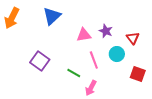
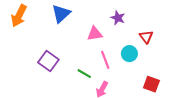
purple star: (106, 31) -> (118, 18), moved
red square: (138, 74) -> (151, 84), moved

